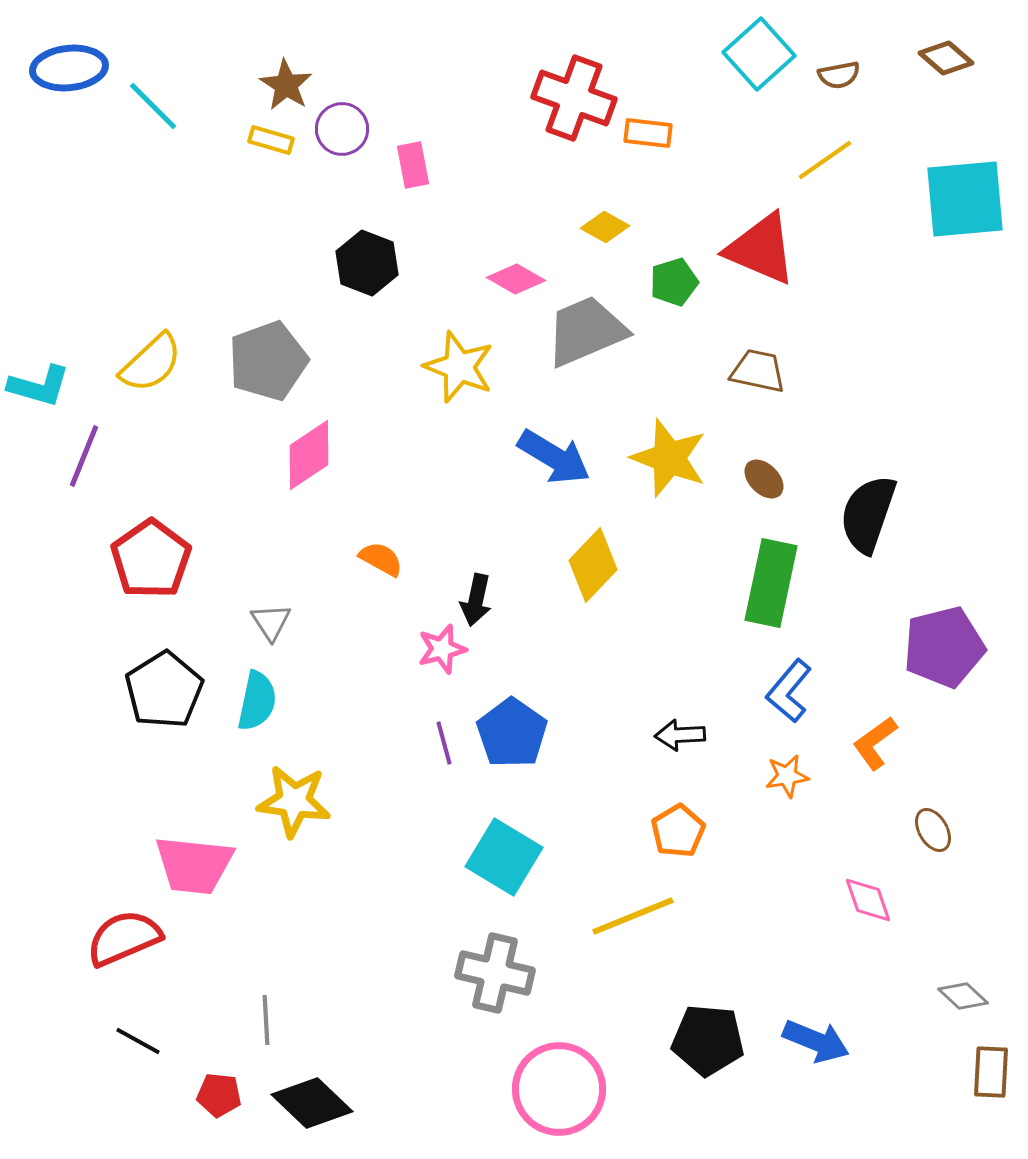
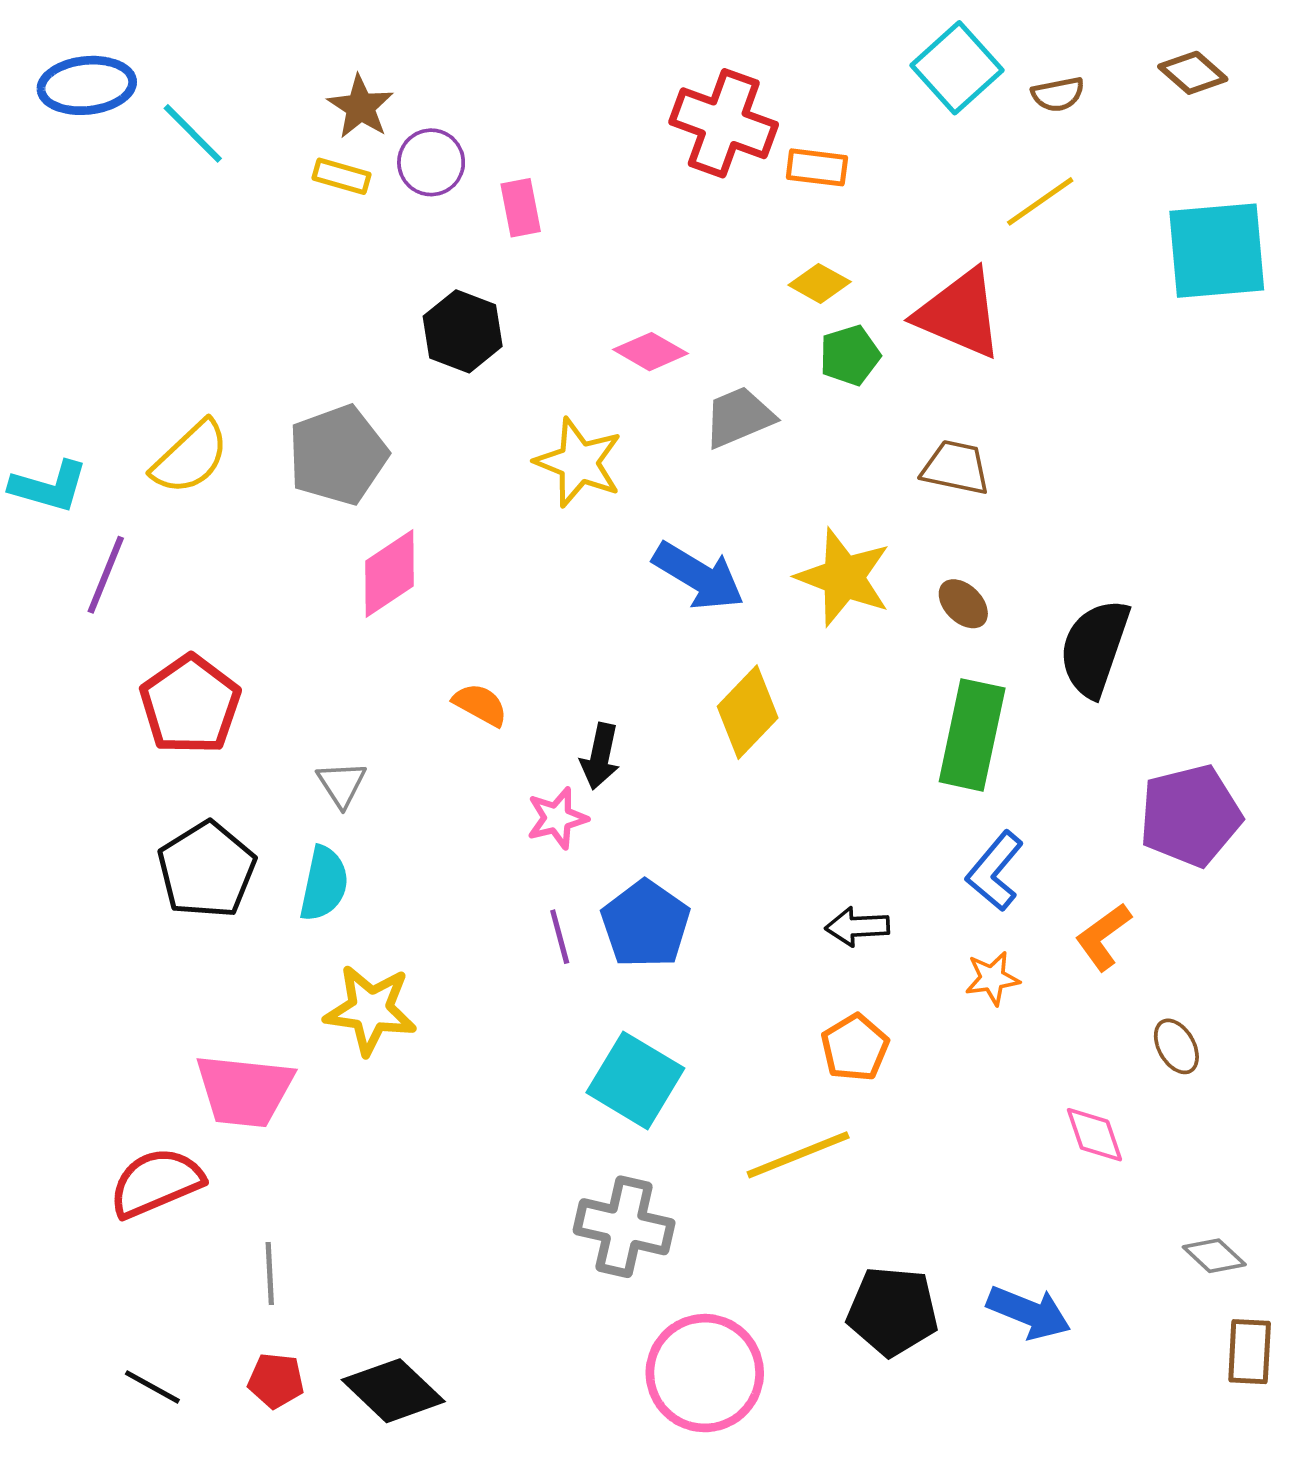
yellow diamond: (605, 227) -> (820, 283), moved
gray trapezoid: (586, 331) -> (739, 417), size x0.7
gray line: (266, 1020) -> (270, 1273), moved
black line: (138, 1041) -> (152, 1387), moved

